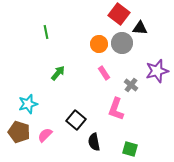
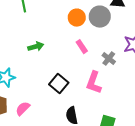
green arrow: (58, 73) -> (36, 47), turned 35
black square: (76, 120) -> (59, 84), moved

